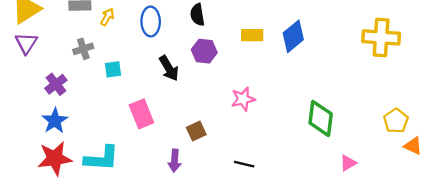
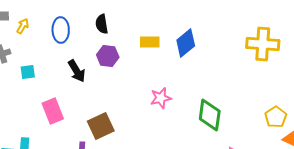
pink star: (243, 99) -> (161, 98), moved
brown square: (196, 131) -> (101, 126), size x1.5

